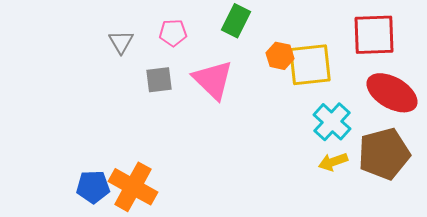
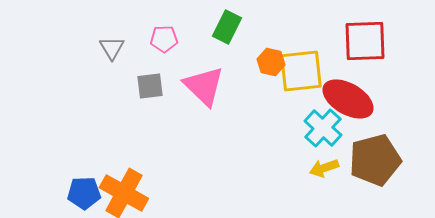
red ellipse: (392, 93) -> (348, 99), moved

